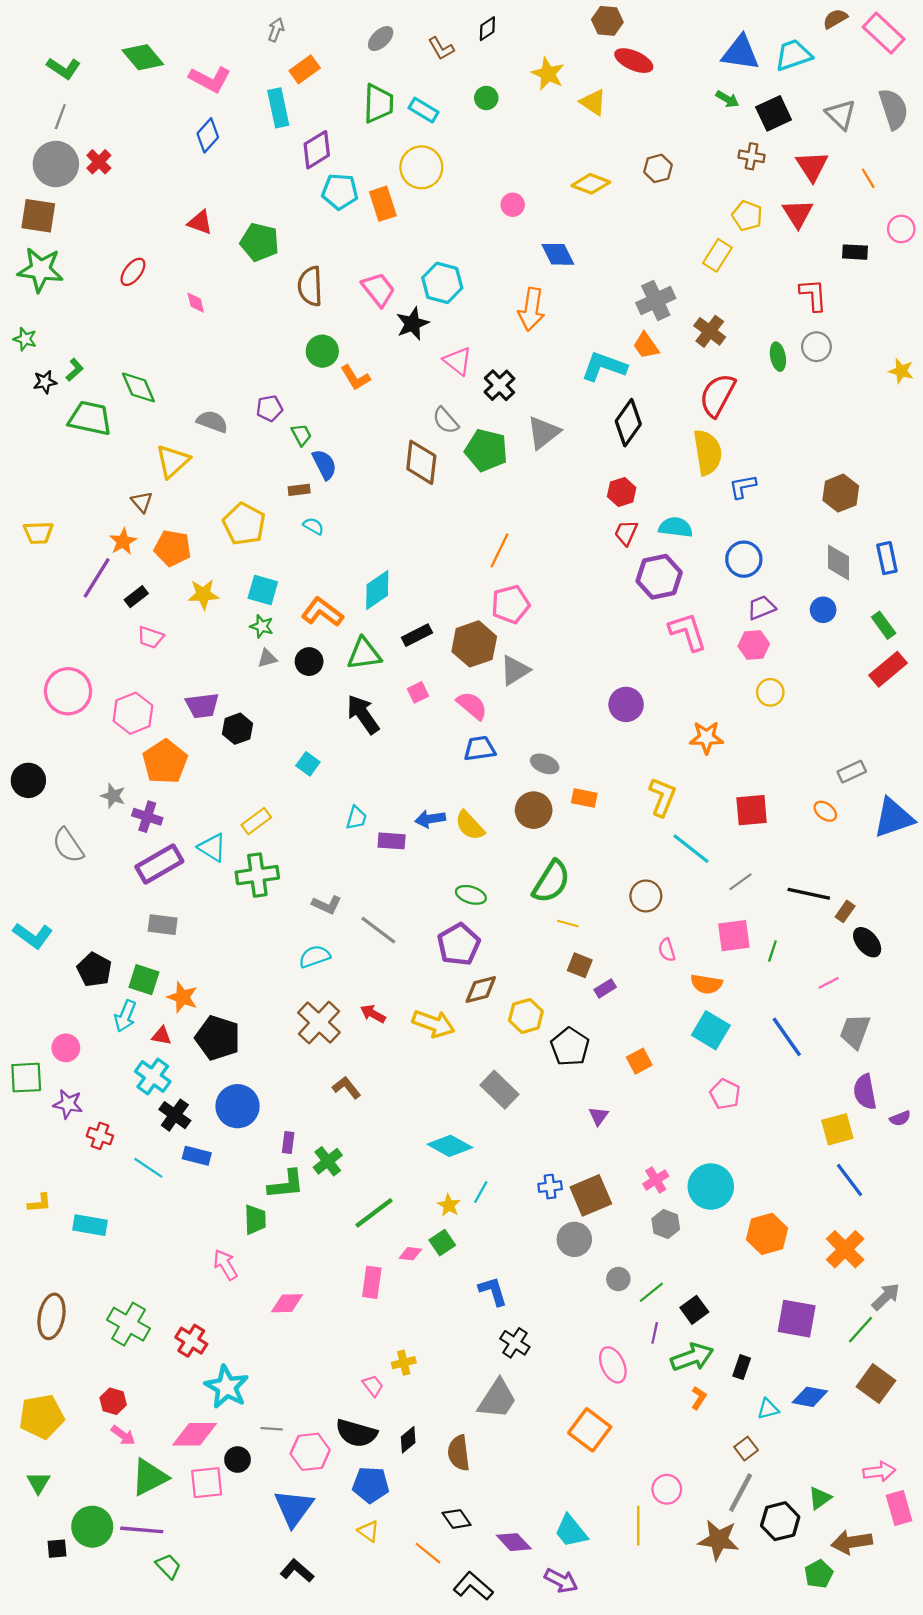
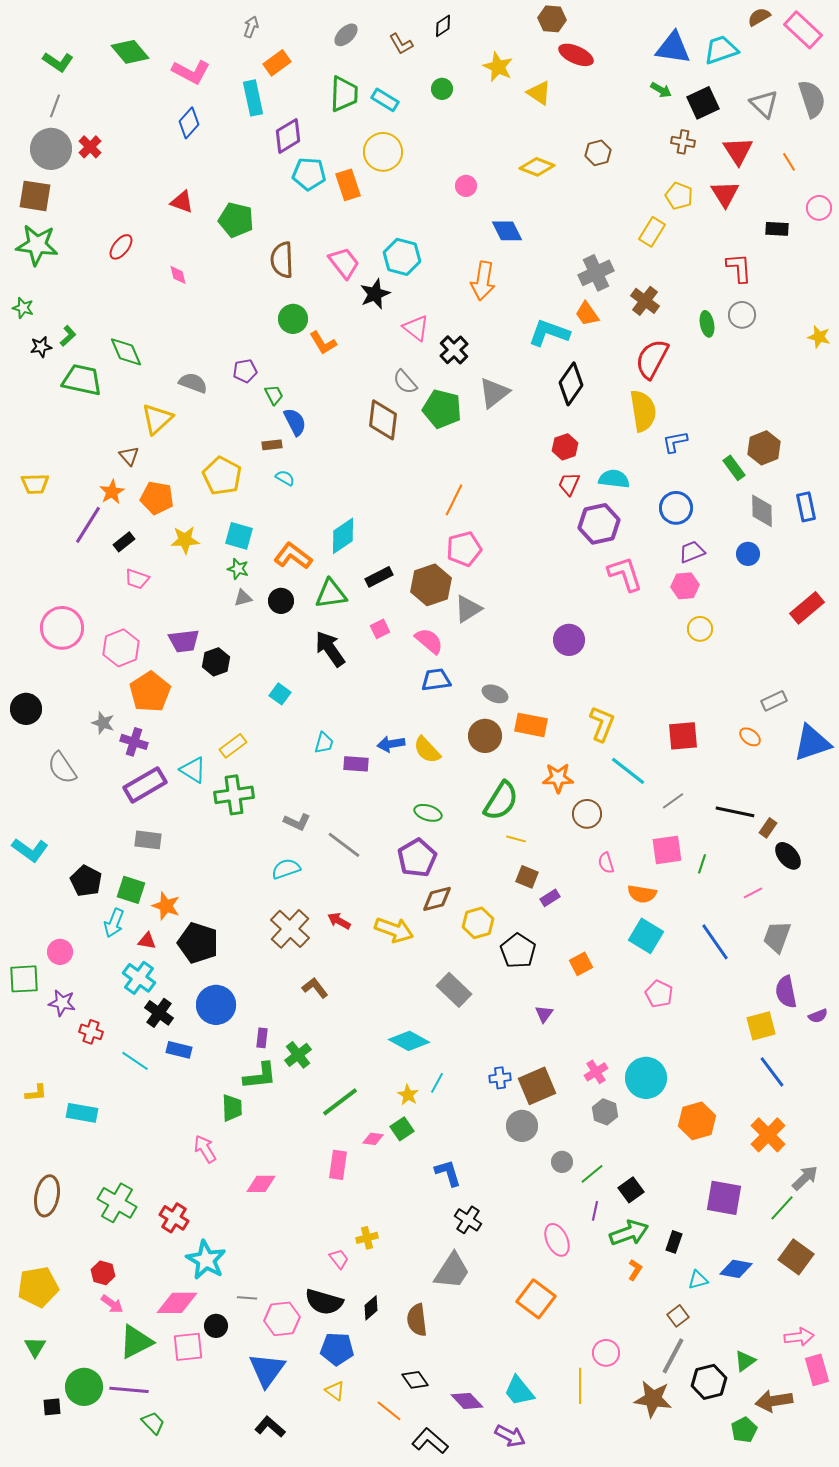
green rectangle: (884, 625) -> (734, 468), moved
orange star: (706, 737) -> (558, 778), moved
orange rectangle: (584, 798) -> (531, 725), size x1.4

